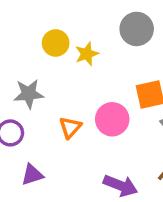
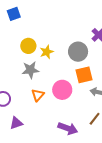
gray circle: (137, 29) -> (78, 52), moved
gray star: (29, 94) -> (30, 70), moved

